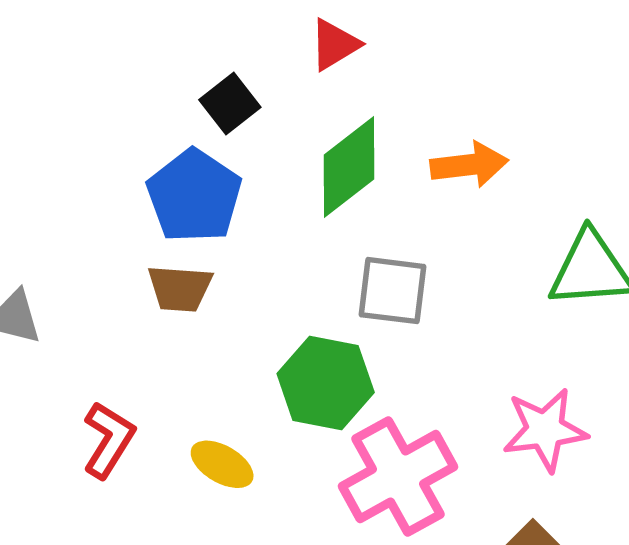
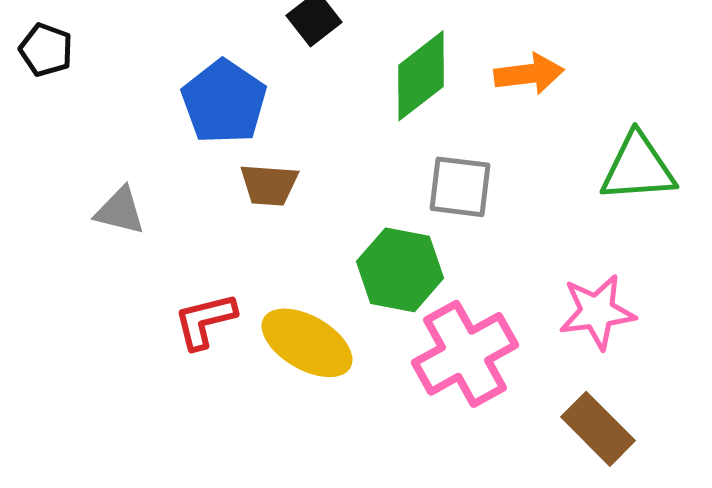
blue pentagon: (194, 196) -> (224, 102), moved
red L-shape: (108, 440) -> (205, 321), turned -136
yellow ellipse: (222, 464) -> (307, 343), size x1.6

